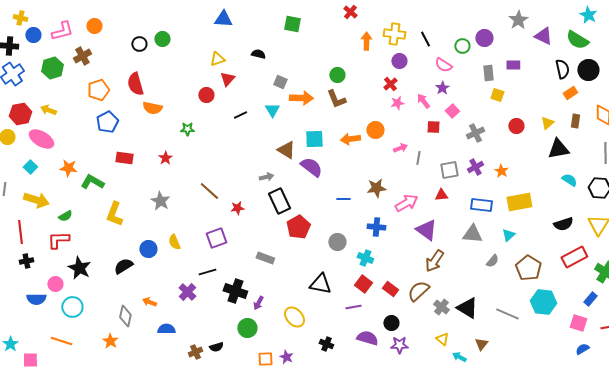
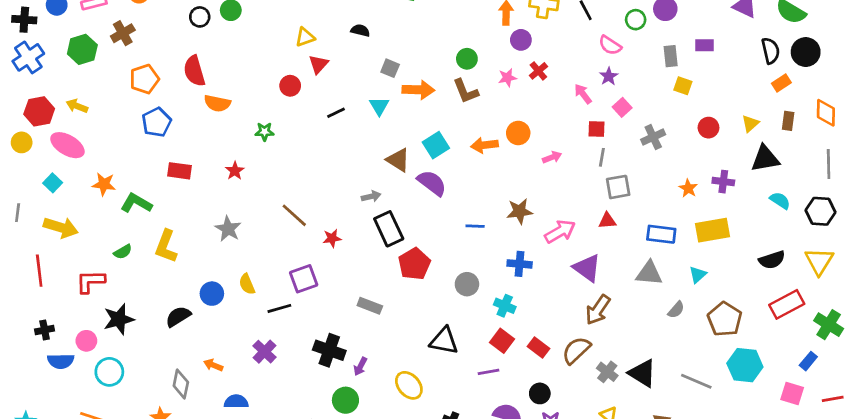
purple circle: (399, 61) -> (521, 40), moved
pink star: (397, 103) -> (507, 78), moved
cyan square: (314, 139) -> (436, 145), turned -30
gray line: (418, 158) -> (602, 157), moved
purple cross: (475, 167) -> (723, 182), moved, turned 35
green semicircle: (65, 216) -> (123, 252), moved
black cross: (26, 261) -> (45, 330), moved
black star: (79, 268) -> (119, 319), turned 30
black line: (207, 272) -> (279, 308), moved

